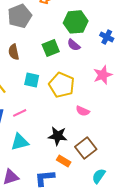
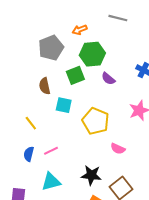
green hexagon: (76, 22) -> (92, 54), moved
green square: (51, 48) -> (75, 75), moved
cyan square: (32, 80) -> (64, 105), moved

